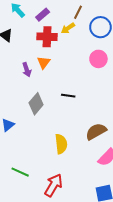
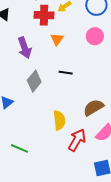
orange triangle: (44, 62) -> (57, 39), moved
purple arrow: (27, 70) -> (25, 48), size x1.5
red arrow: (54, 185) -> (77, 140), moved

